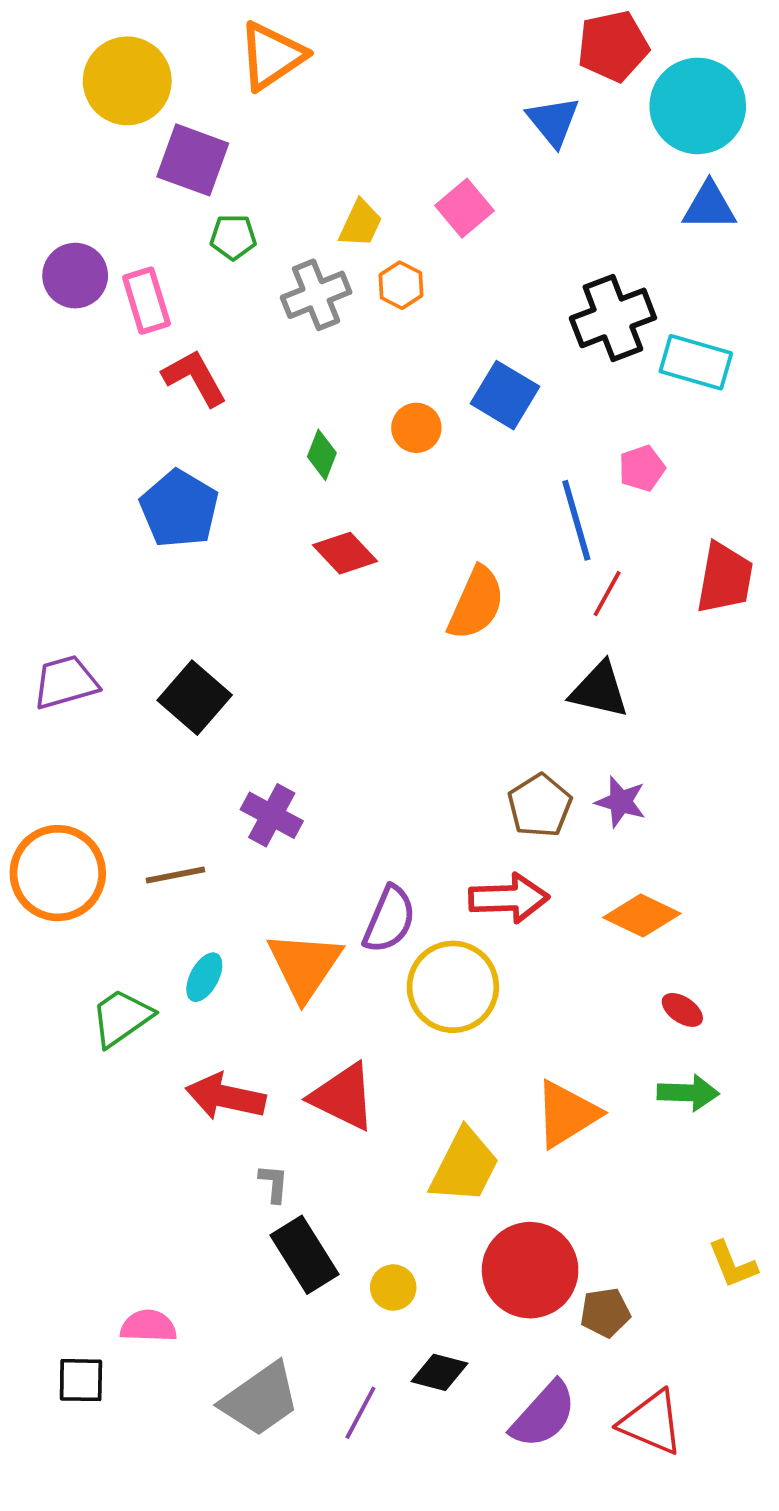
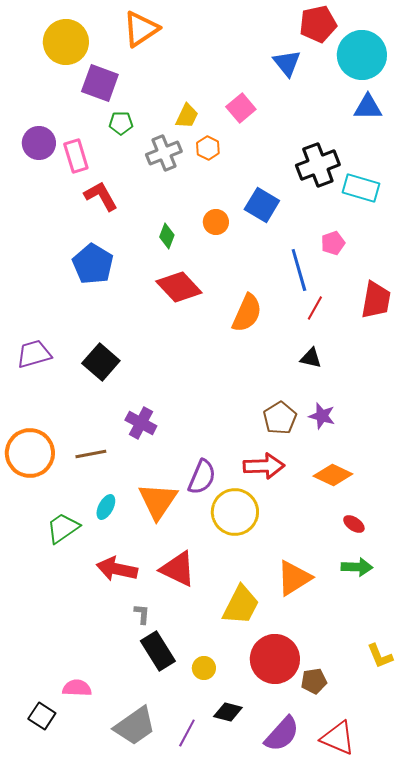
red diamond: (345, 553) -> (179, 287), size x1.4
black triangle: (599, 690) -> (311, 358), size x0.7
black square: (81, 1380) -> (42, 716), turned 32

